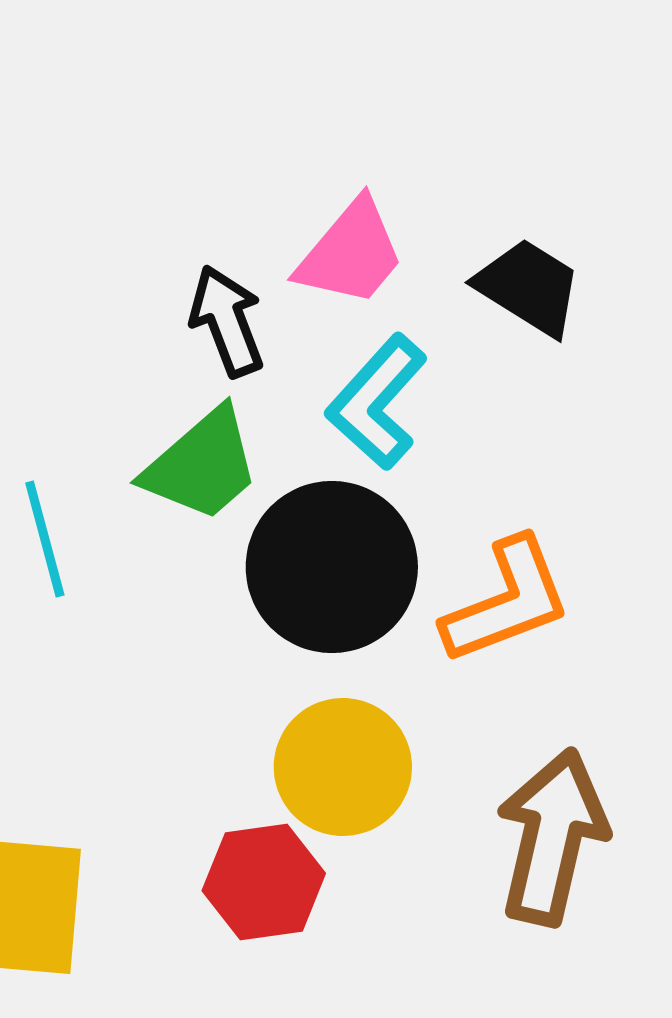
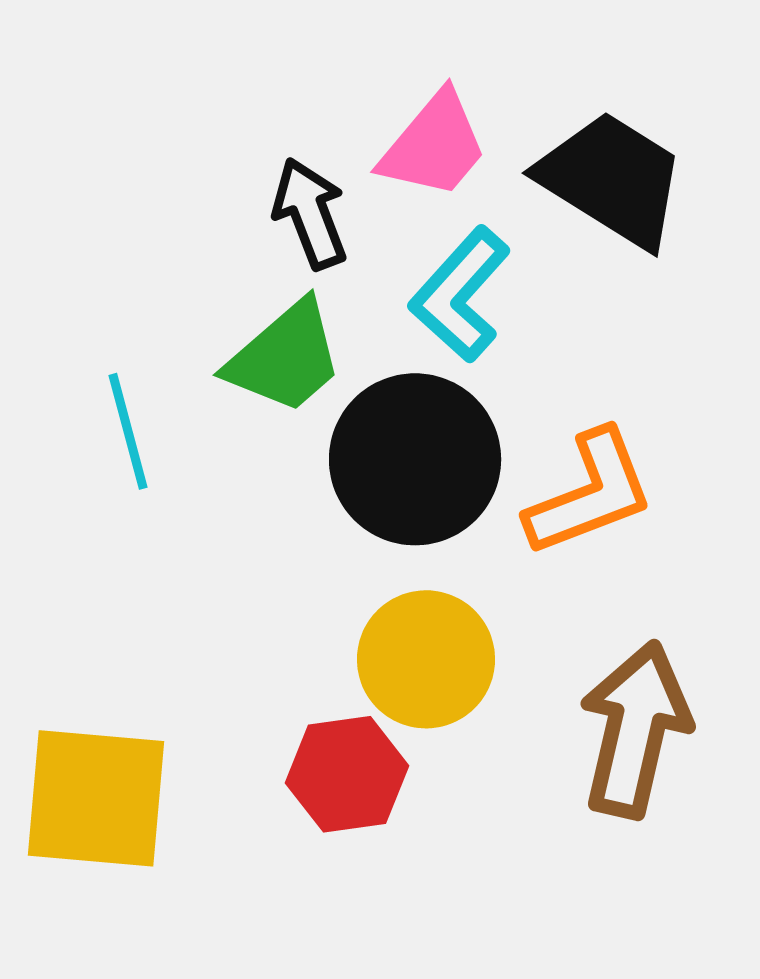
black trapezoid: (529, 287) -> (612, 179), size x1.4

